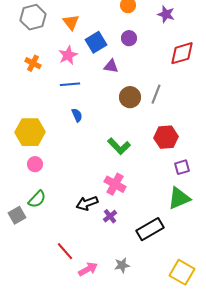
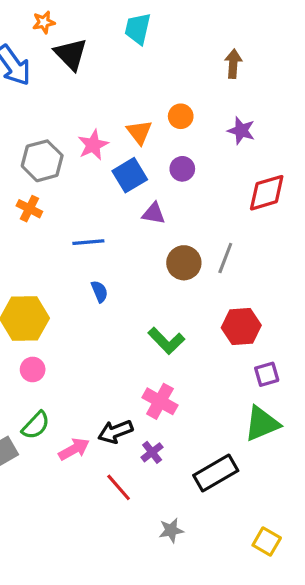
gray hexagon: (33, 17) -> (42, 161), moved
orange triangle: (71, 22) -> (139, 132), moved
pink star: (68, 55) -> (93, 145), moved
red line: (65, 251) -> (119, 487), moved
pink arrow: (88, 269) -> (74, 449), moved
yellow square: (182, 272) -> (267, 541), size x0.7

